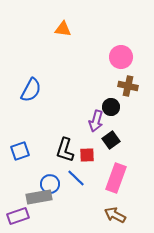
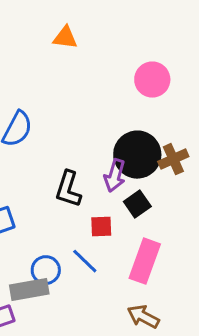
brown cross: (128, 86) -> (173, 159), moved, turned -36
black circle: (111, 107) -> (137, 155), size x1.8
black L-shape: (65, 150) -> (68, 189), moved

